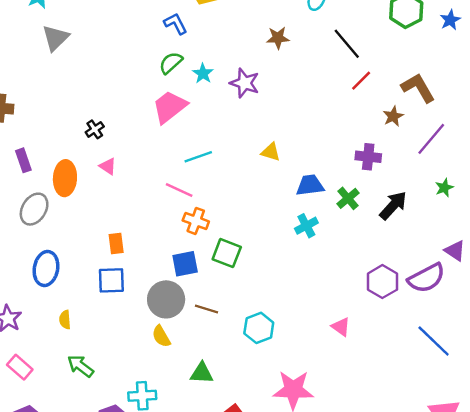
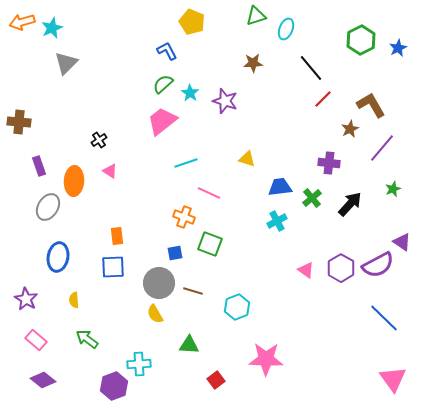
pink line: (179, 190) -> (209, 193), moved
blue square: (185, 264) -> (175, 253), size x0.7
pink triangle: (341, 327) -> (306, 270), moved

